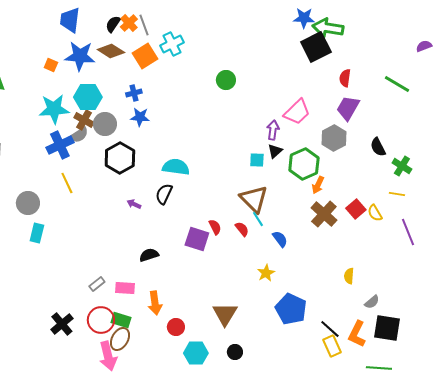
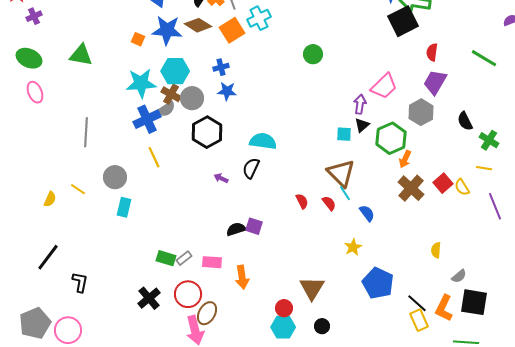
purple square: (197, 239) -> (254, 226), moved, size x0.7
green rectangle: (121, 320) -> (166, 258), moved
red circle: (176, 327) -> (284, 308), moved

